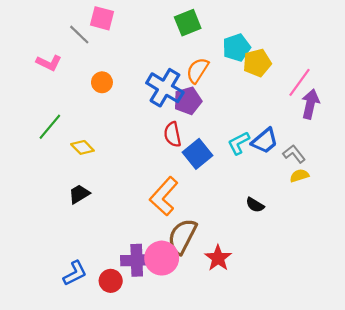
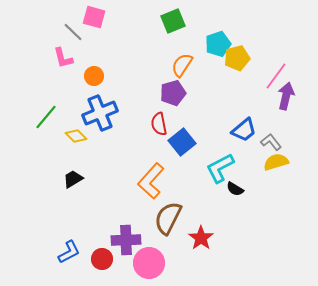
pink L-shape: (49, 63) -> (63, 58), moved, turned 50
blue cross: (165, 88) -> (100, 113), moved, turned 36
cyan L-shape: (239, 143) -> (220, 168), moved, size x1.4
yellow semicircle: (299, 176) -> (276, 162), size x1.4
pink circle: (162, 258) -> (149, 263), moved

